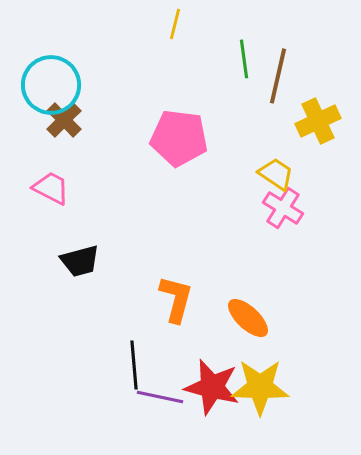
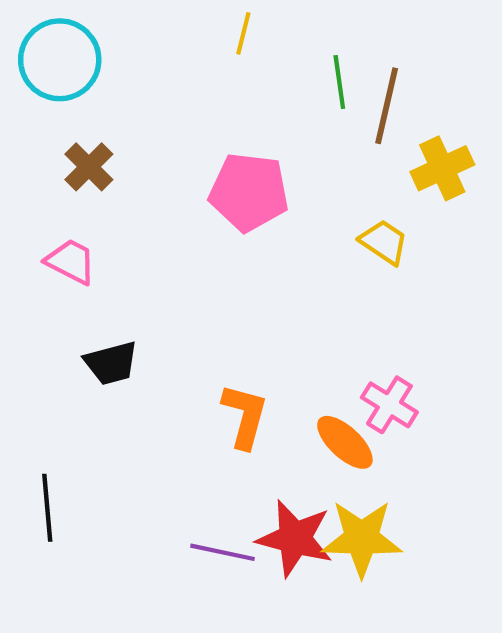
cyan circle: (51, 85) -> (60, 60), moved
pink cross: (283, 208) -> (389, 405), moved
black line: (134, 365) -> (47, 508), moved

